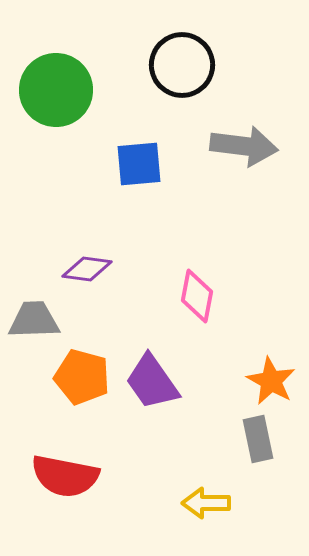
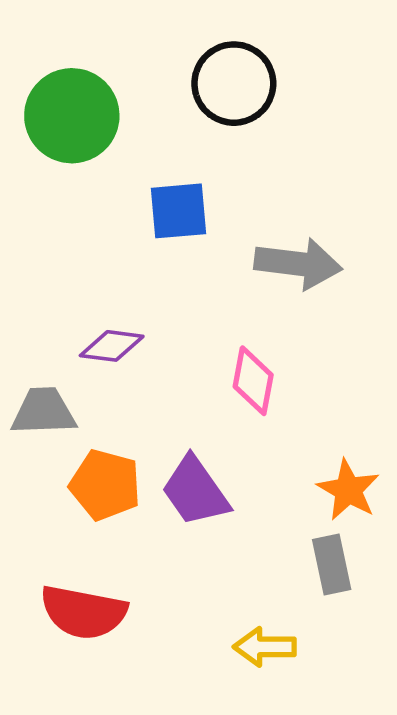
gray arrow: (244, 146) -> (298, 264), moved

